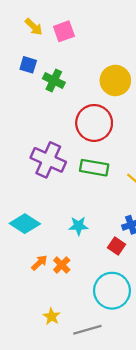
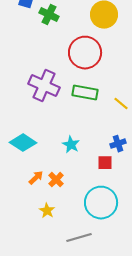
cyan star: (78, 226) -> (71, 145), turned 30
red square: (116, 246) -> (105, 163), turned -35
yellow star: (52, 316) -> (47, 211), moved

